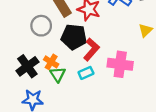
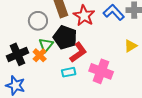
green triangle: (58, 74) -> (46, 45), moved

